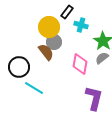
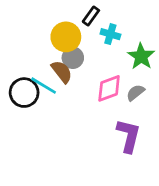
gray semicircle: (102, 58) -> (135, 93), moved
pink diamond: (80, 64) -> (109, 88), turned 60
cyan line: (34, 88) -> (44, 86), moved

